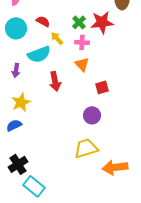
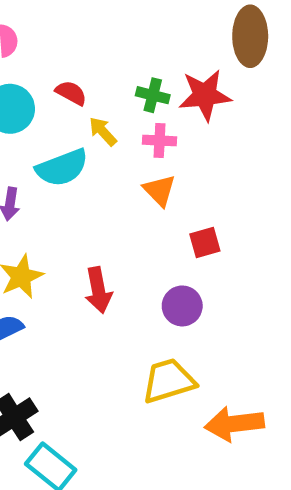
green cross: (79, 22) -> (153, 95), turned -32
red arrow: (55, 81) -> (98, 290), moved

